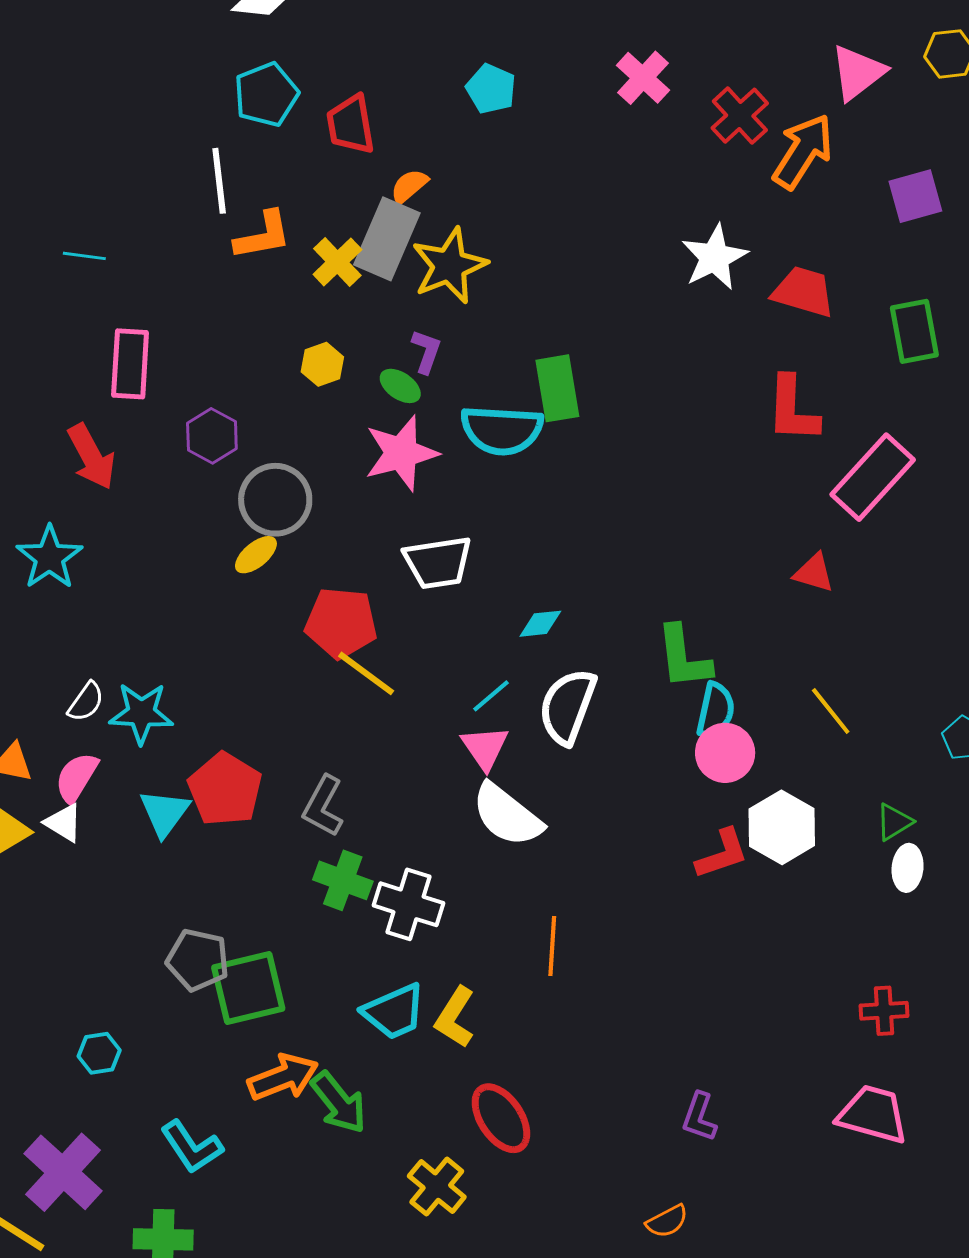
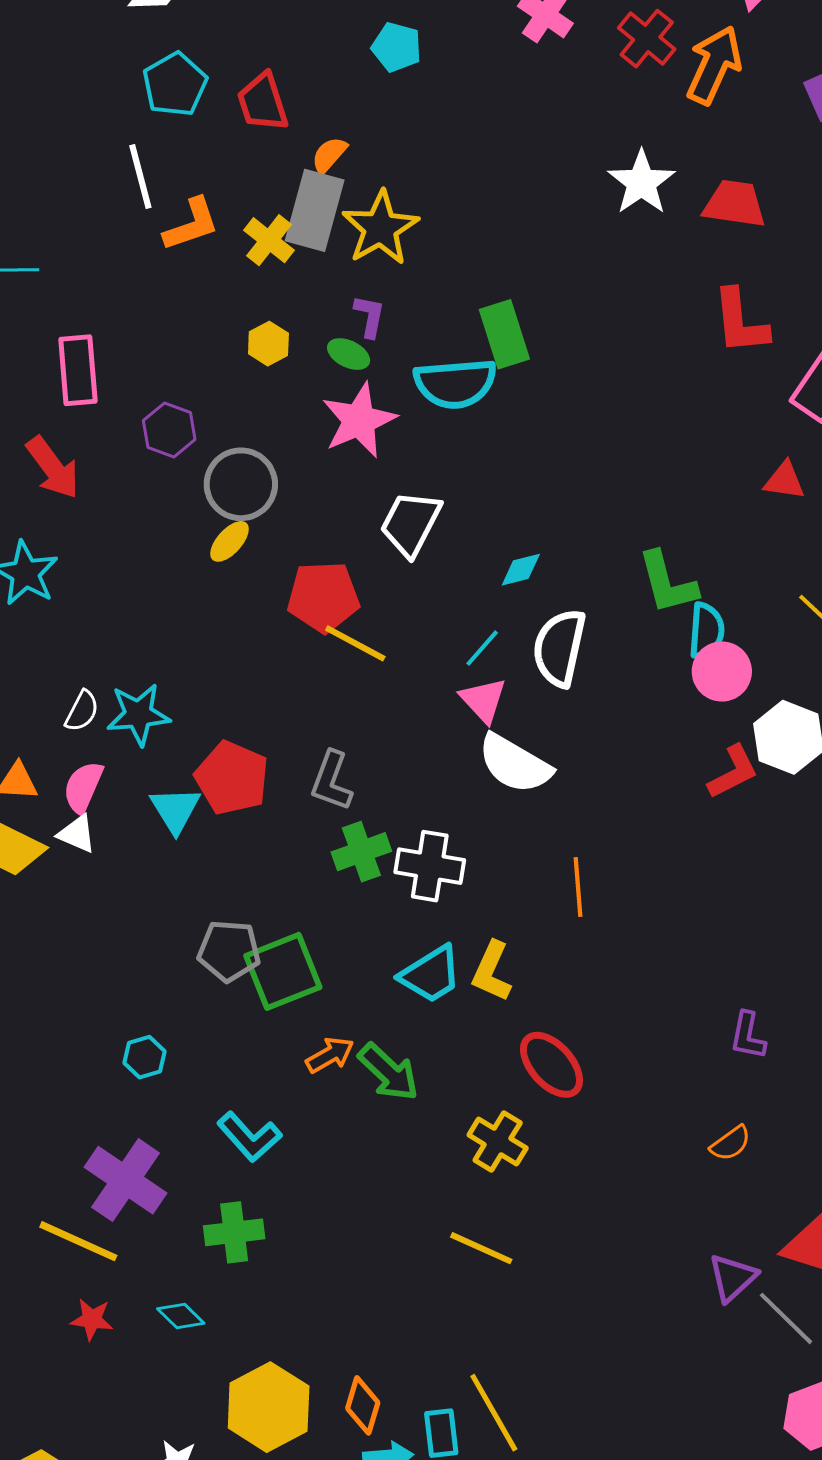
white trapezoid: (438, 562) -> (411, 524), turned 134
green cross: (343, 880) -> (361, 852), turned -32
orange arrow: (283, 1077) -> (330, 1055), size x0.7

